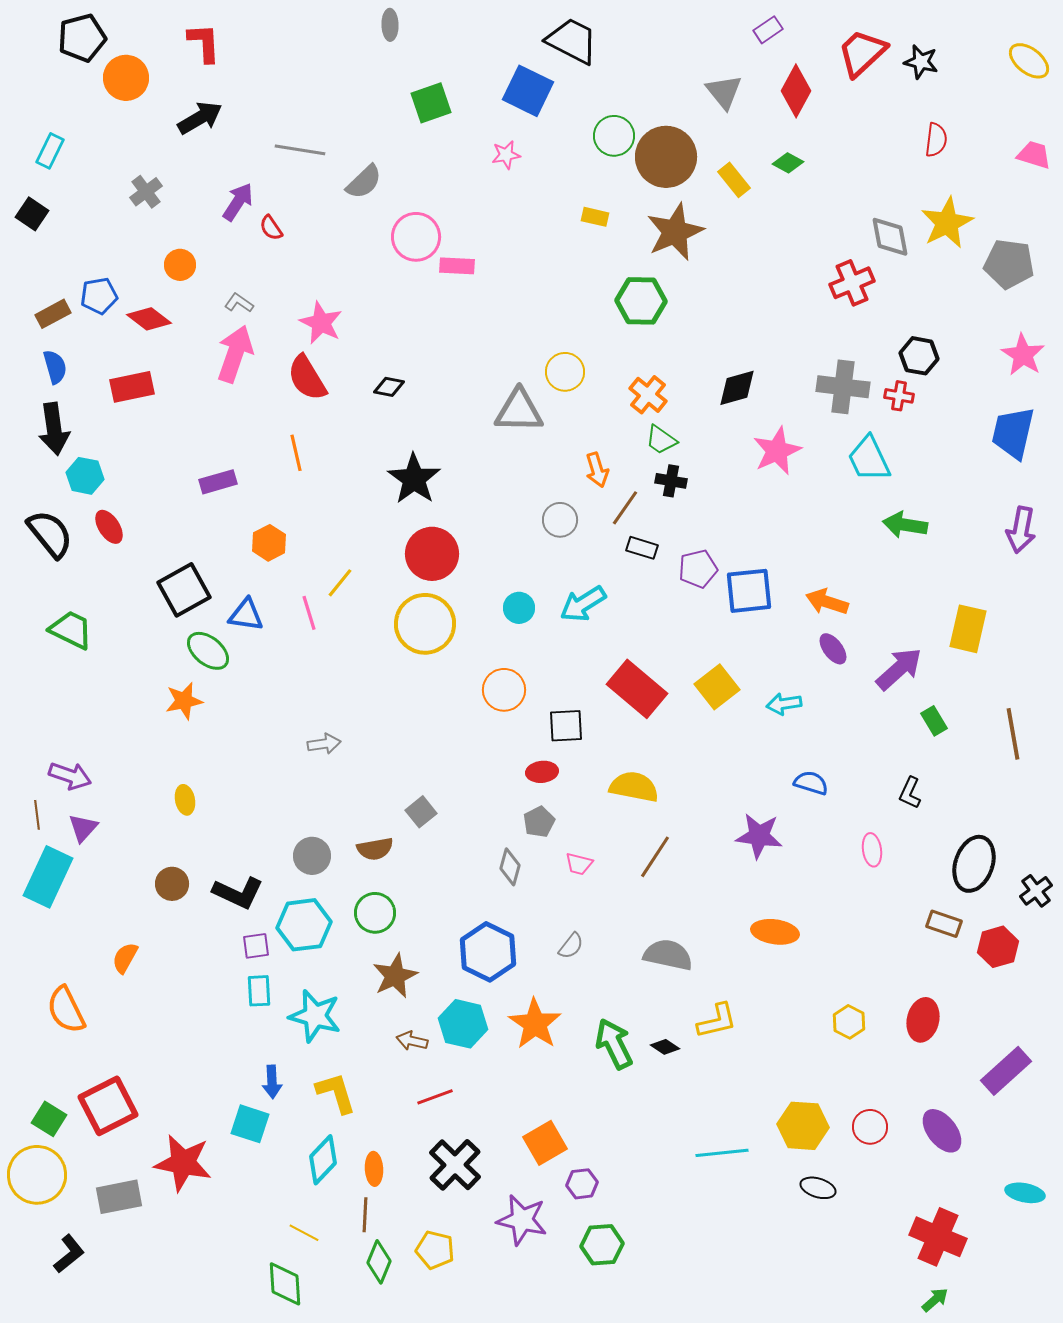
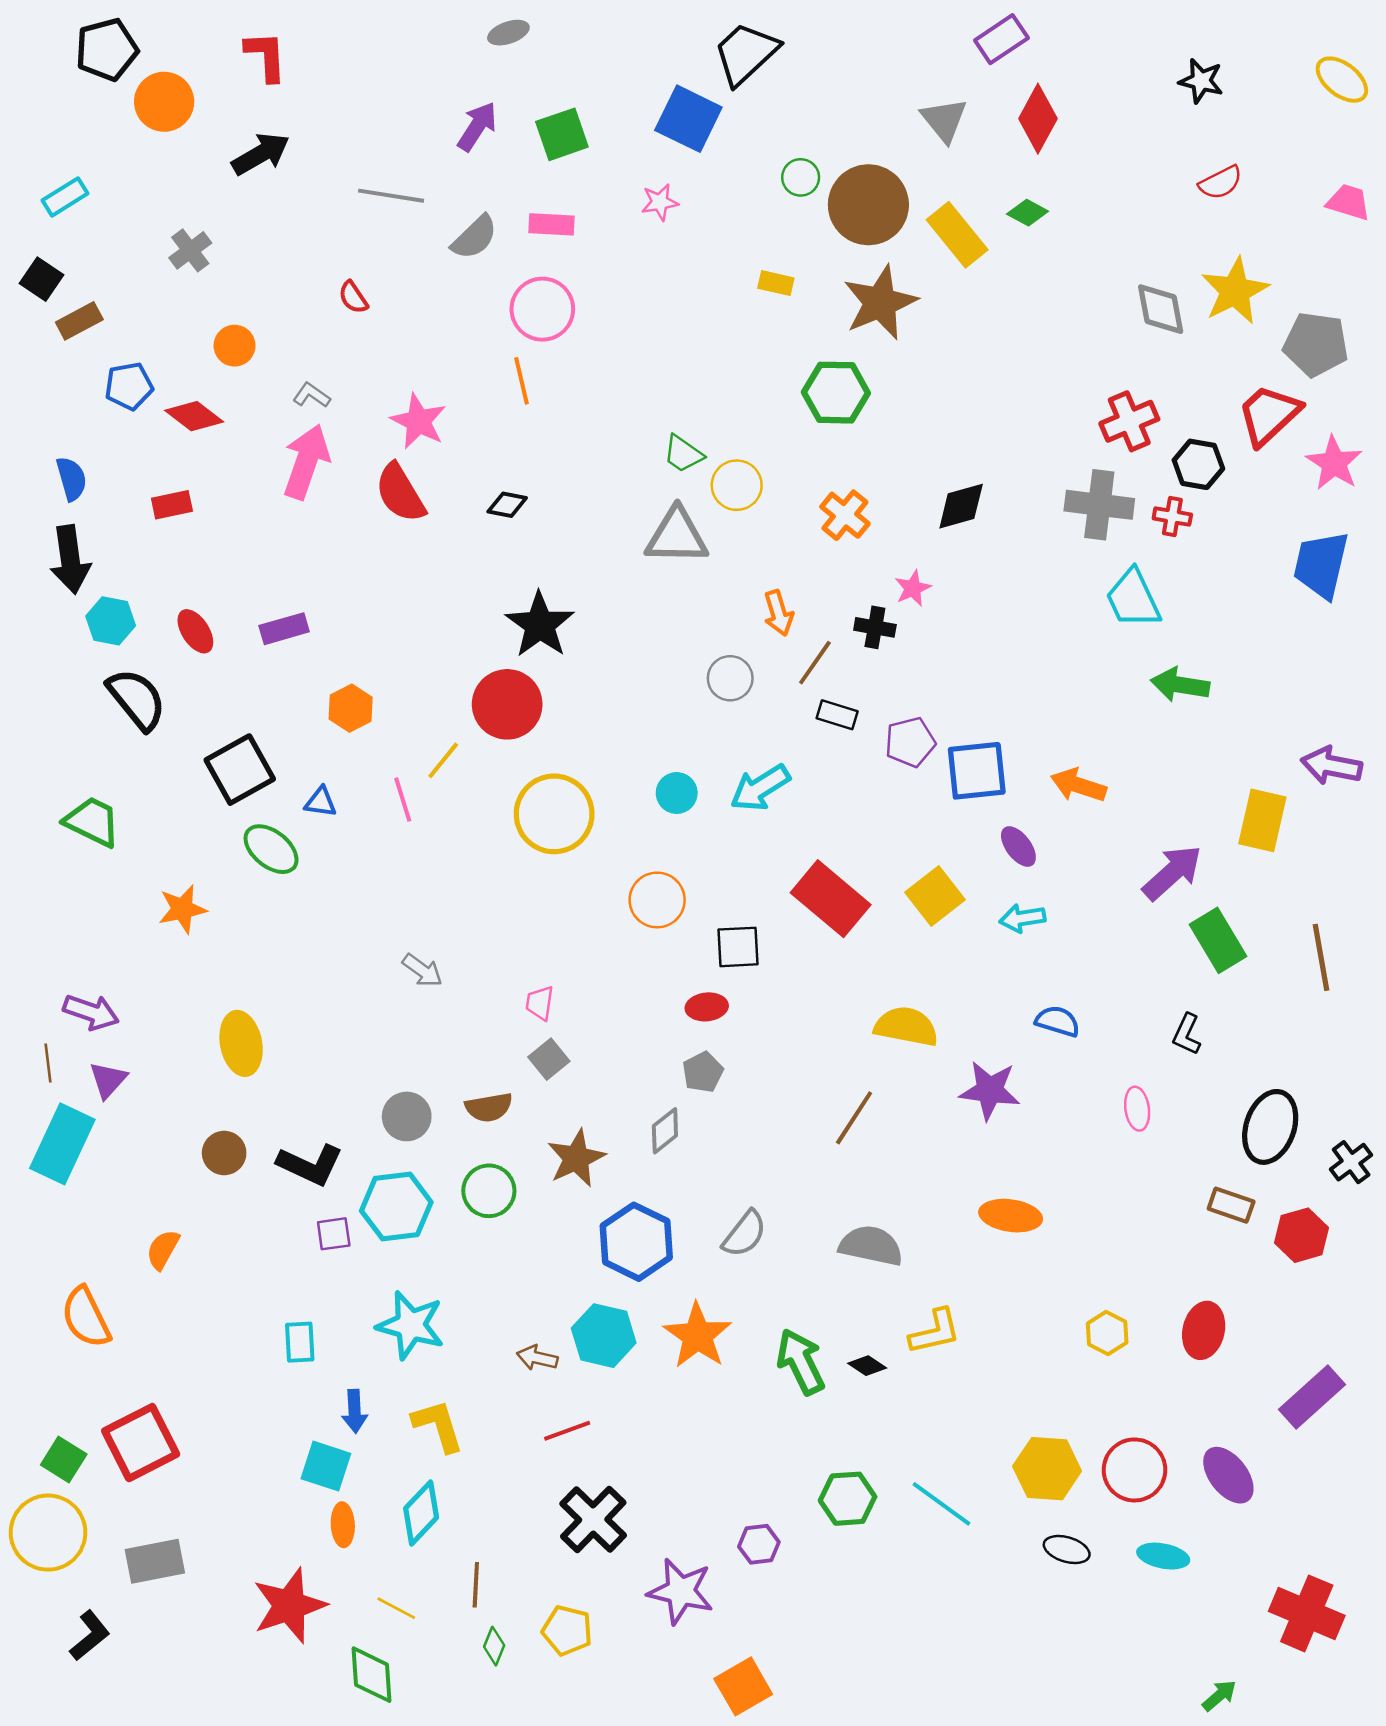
gray ellipse: (390, 25) -> (508, 33), turned 72
purple rectangle: (768, 30) -> (1001, 39), size x1.4
black trapezoid: (572, 41) -> (746, 53), turned -70
red trapezoid: (862, 53) -> (1269, 415), moved
green circle: (614, 136) -> (801, 177), size x0.7
red semicircle: (936, 140) -> (1221, 183), turned 56
cyan rectangle: (50, 151) -> (65, 197), turned 32
yellow rectangle: (734, 180) -> (957, 235), size x1.4
purple arrow: (238, 202) -> (477, 127), moved
pink rectangle: (457, 266) -> (551, 224), moved
red cross: (852, 283) -> (1129, 421), moved
brown rectangle: (53, 314) -> (79, 321), moved
red rectangle: (132, 387) -> (172, 505), size x0.7
green trapezoid: (661, 440) -> (683, 454), moved
pink star: (777, 451) -> (913, 588), moved, size x0.6
orange line: (296, 453) -> (521, 381), moved
red ellipse: (109, 527) -> (195, 631), moved
purple arrow: (1021, 530) -> (1331, 766), moved, turned 90
black semicircle: (50, 534) -> (137, 699), moved
red circle: (432, 554) -> (507, 704), moved
blue triangle: (246, 615) -> (321, 802), size x0.7
purple ellipse: (833, 649) -> (1018, 846), moved
orange star: (184, 701) -> (182, 909), moved
green rectangle: (934, 721) -> (1218, 940), size x1.6
gray arrow: (324, 744) -> (422, 970), turned 44
yellow semicircle: (634, 787) -> (906, 1026), moved
yellow ellipse: (185, 800) -> (241, 1043), size x1.6
pink trapezoid: (579, 864) -> (540, 1003), moved, turned 84
gray diamond: (510, 867) -> (665, 1131), turned 36
gray semicircle: (571, 946) -> (745, 1234), size x1.4
brown star: (395, 976) -> (576, 1158), moved
cyan rectangle: (259, 991) -> (300, 1342), moved
red circle: (870, 1127) -> (1135, 1470), size x1.4
orange square: (545, 1143) -> (743, 1686), moved
cyan line: (722, 1153) -> (941, 1504), turned 42
red star: (183, 1163) -> (289, 1606), moved, turned -30
orange ellipse: (374, 1169) -> (343, 1525), moved
cyan ellipse: (1025, 1193) -> (1163, 1556), moved
red cross: (938, 1237) -> (1307, 1613), moved
green hexagon: (602, 1245) -> (848, 1499), moved
green diamond: (379, 1262) -> (494, 1646), size x0.7

